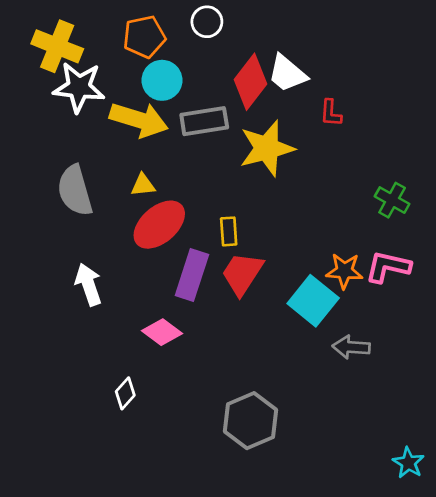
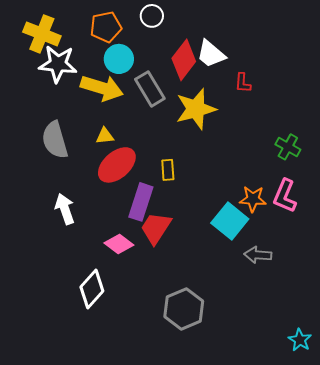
gray rectangle: (204, 121) -> (150, 89), turned 68
pink L-shape: (388, 267) -> (285, 196), turned -80
red trapezoid: (242, 274) -> (156, 228), moved
white diamond: (125, 393) -> (92, 289), size x1.6

